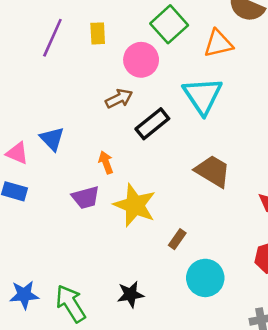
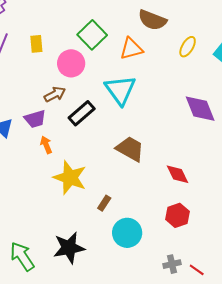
purple trapezoid: (86, 197) -> (35, 119), moved
black star: (130, 294) -> (69, 248), size x1.5

